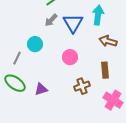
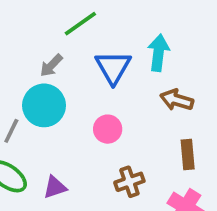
gray arrow: (51, 20) -> (51, 65), moved
cyan circle: (35, 44) -> (44, 105), size x1.5
brown rectangle: (105, 70) -> (188, 155), moved

